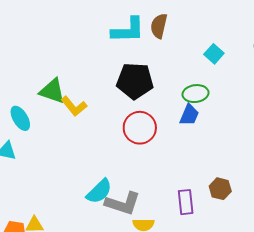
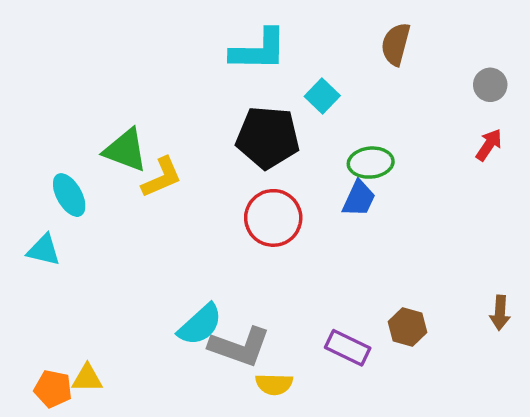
brown semicircle: (159, 26) -> (396, 44), moved
cyan square: (214, 54) -> (322, 96), moved
yellow L-shape: (74, 106) -> (162, 177), turned -76
purple rectangle: (186, 202) -> (348, 348), turned -60

